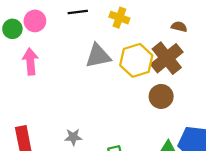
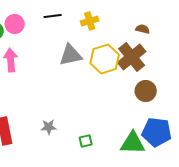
yellow cross: (119, 18) -> (90, 21), turned -36
brown circle: (161, 96) -> (146, 91), moved

